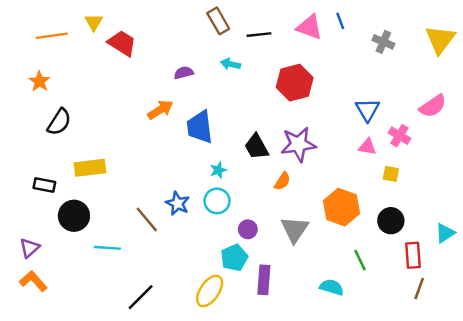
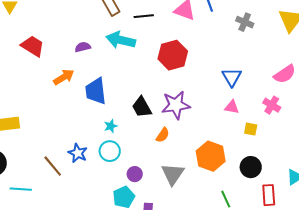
red trapezoid: (122, 43) -> (33, 46), moved
cyan arrow: (231, 64) -> (121, 40), size x1.8
pink cross: (399, 136) -> (272, 105), moved

